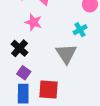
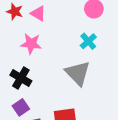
purple square: (24, 73) -> (21, 107), moved, turned 32

